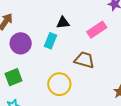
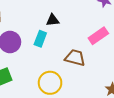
pink rectangle: (97, 30) -> (98, 36), moved

